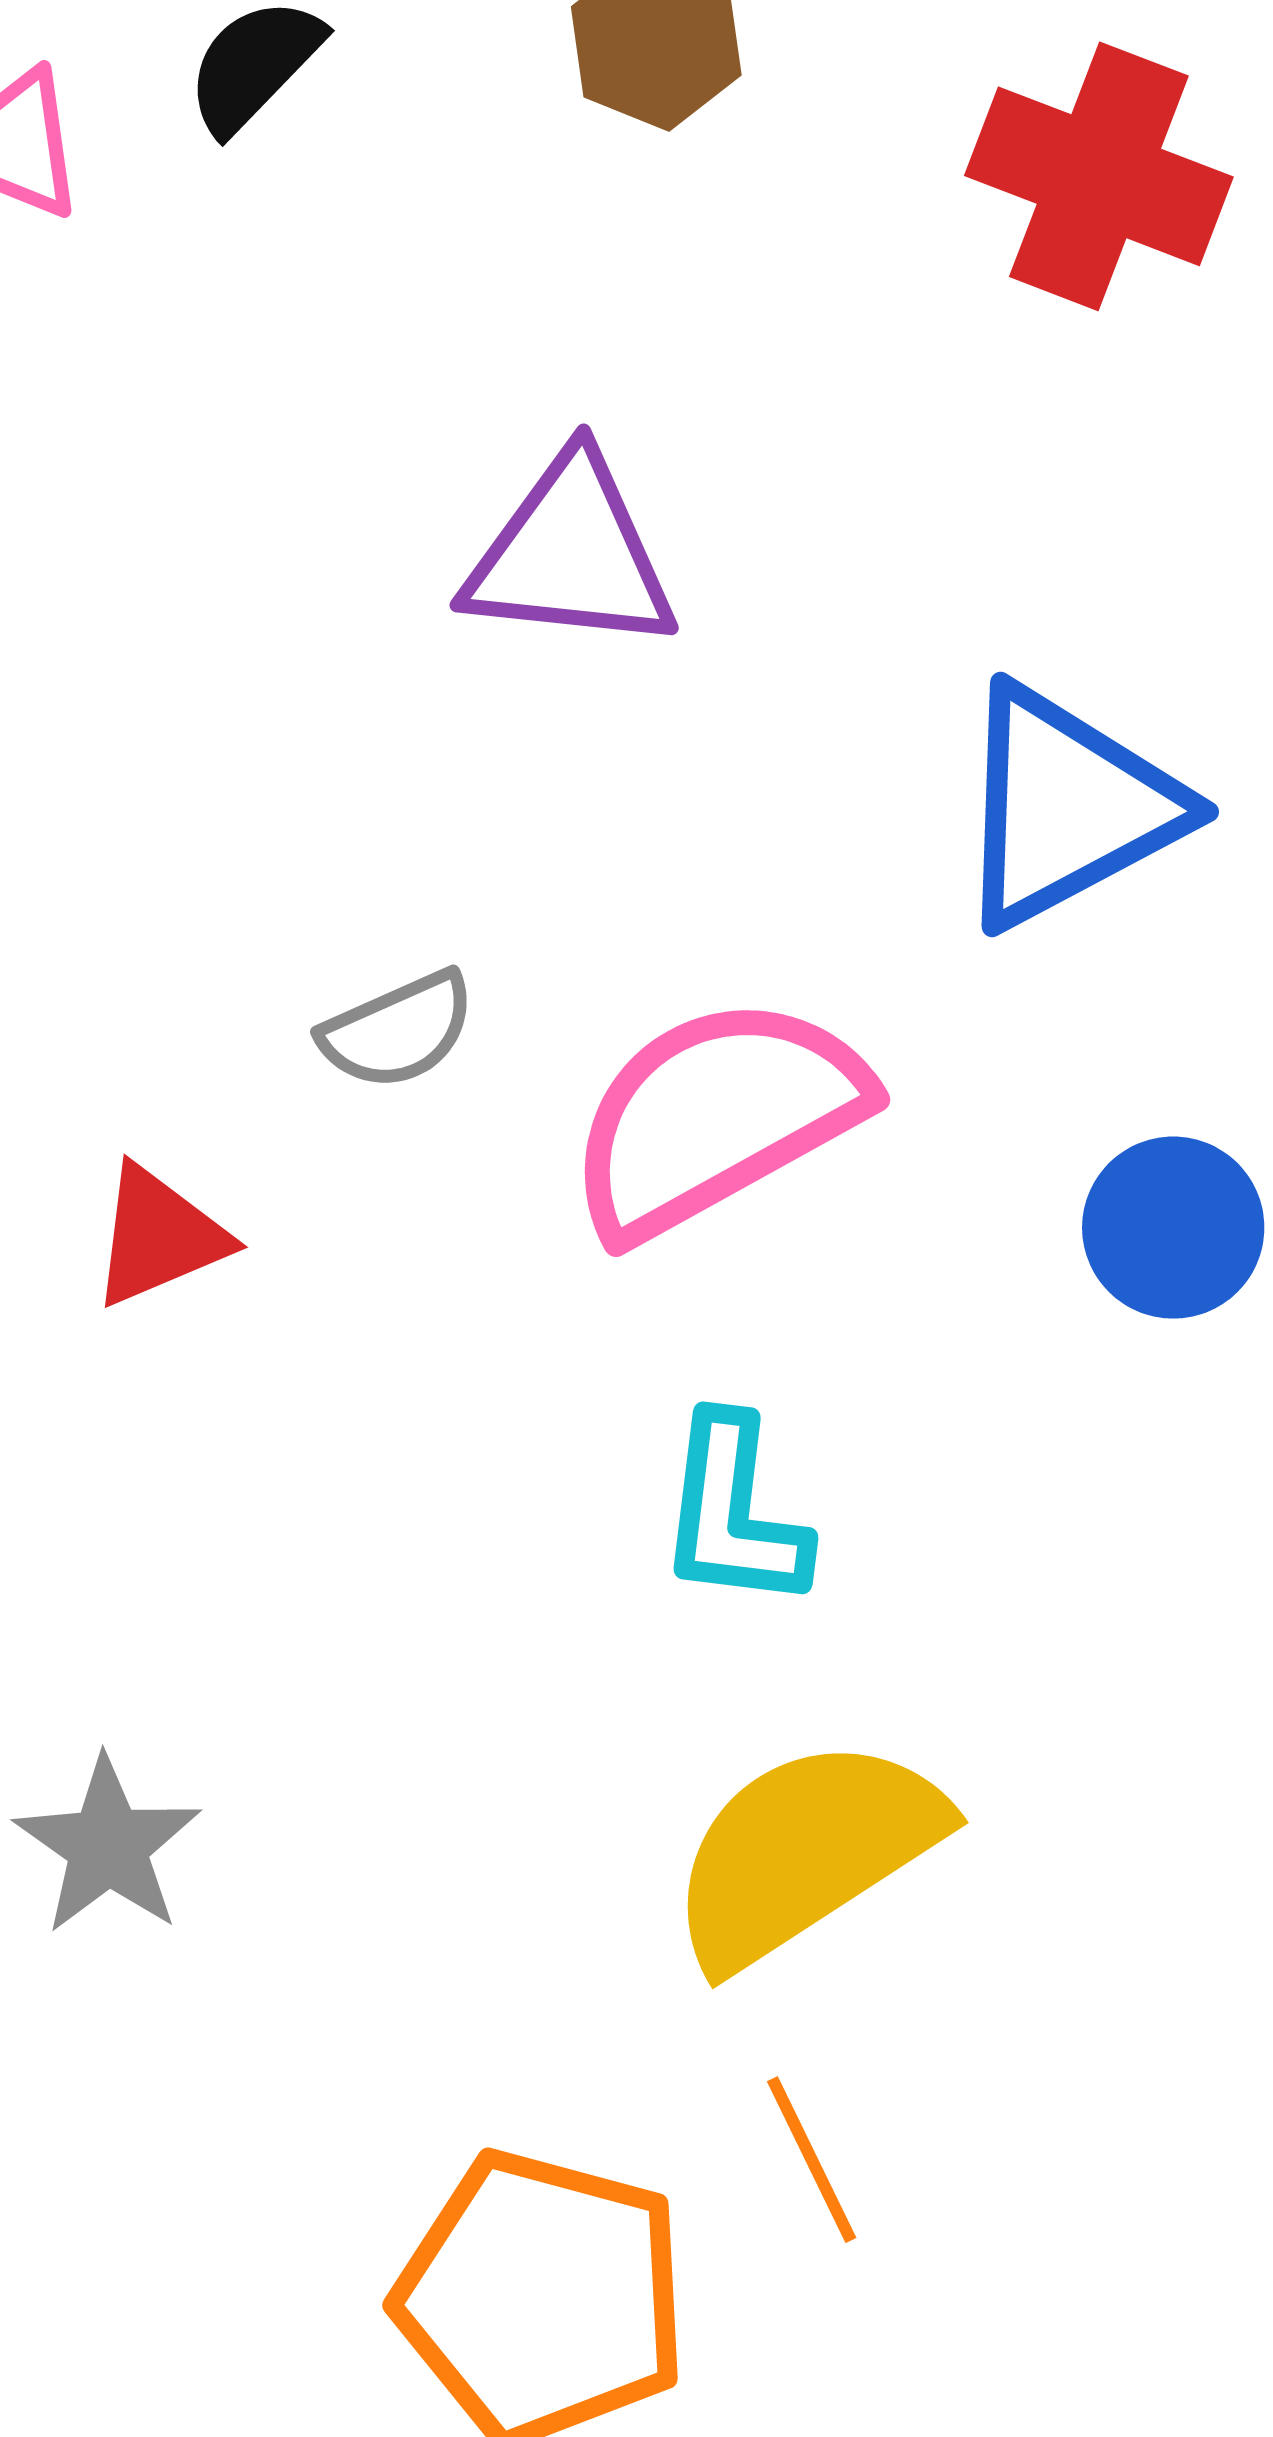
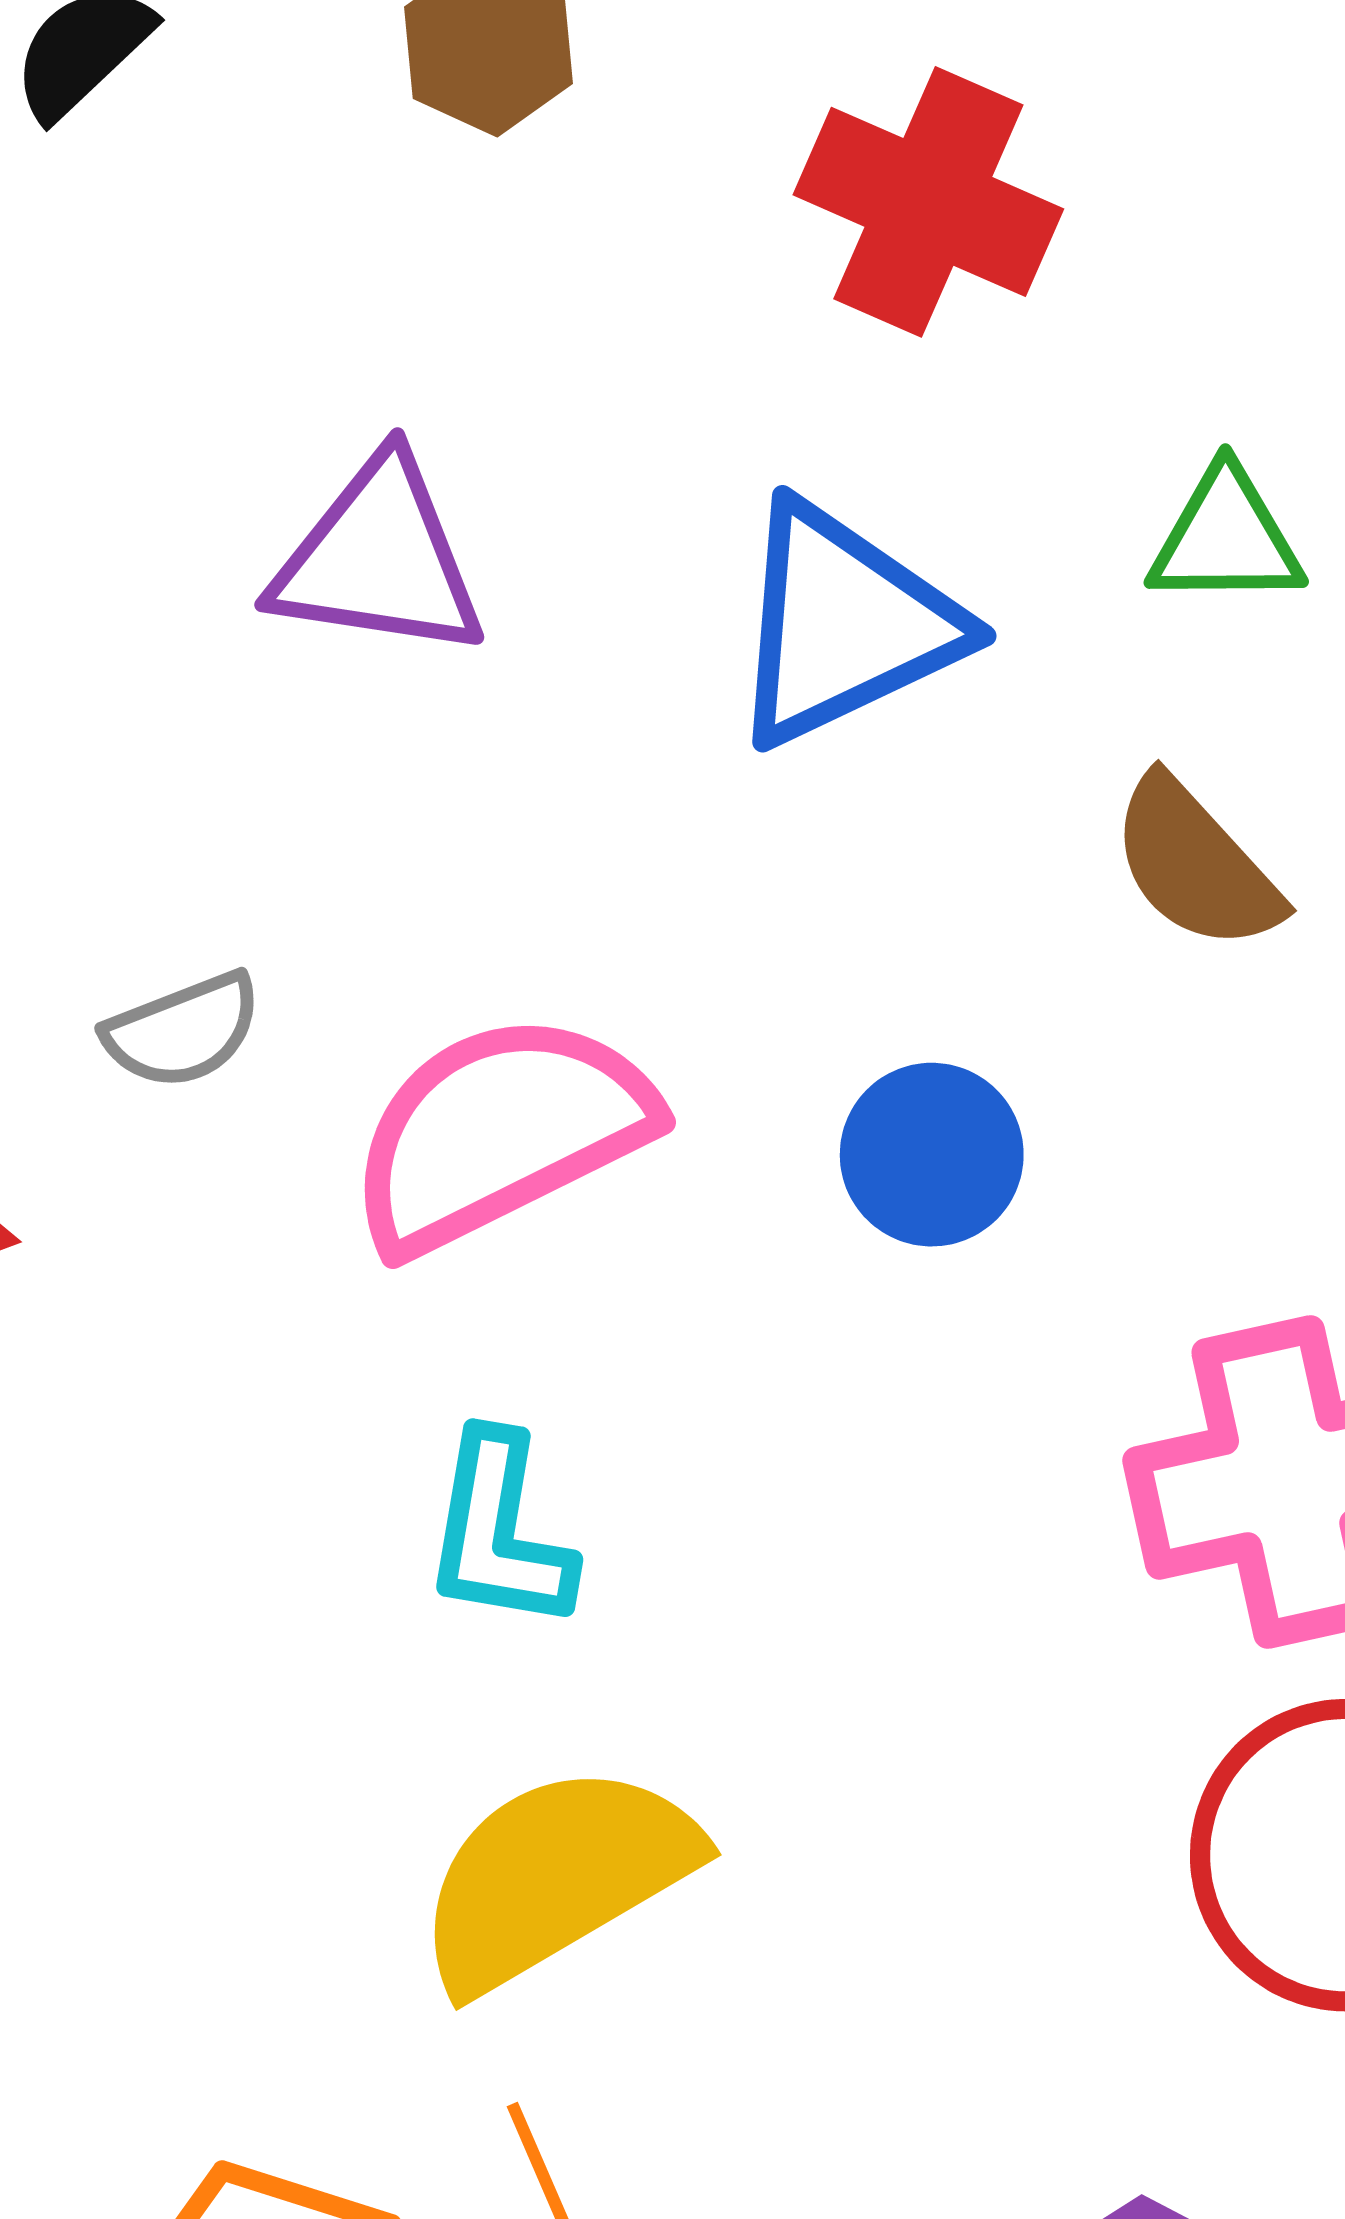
blue triangle: (1067, 807) -> (844, 624), moved
blue circle: (1173, 1228) -> (932, 1155), moved

